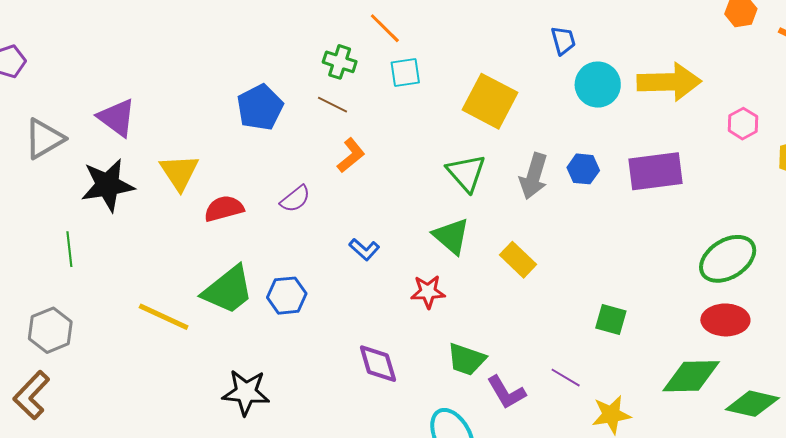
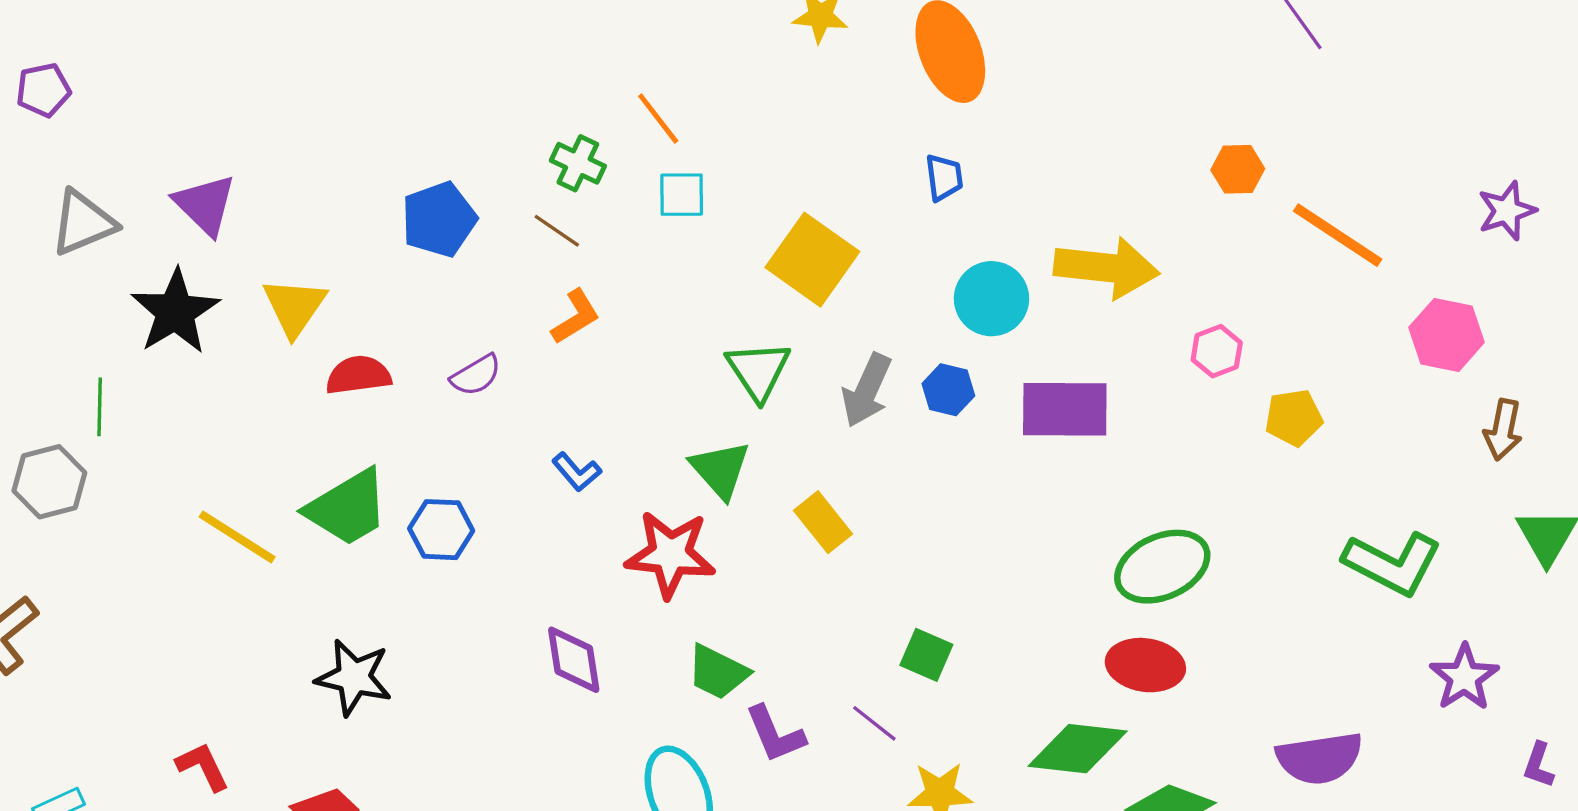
cyan circle: (598, 85) -> (992, 299), moved
black star: (108, 185) -> (175, 312), turned -30
red star: (428, 292) -> (670, 554), size x1.6
green square: (611, 319) -> (926, 655), moved
gray hexagon: (50, 330) -> (49, 482), moved

